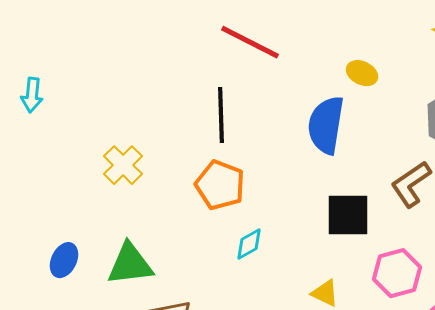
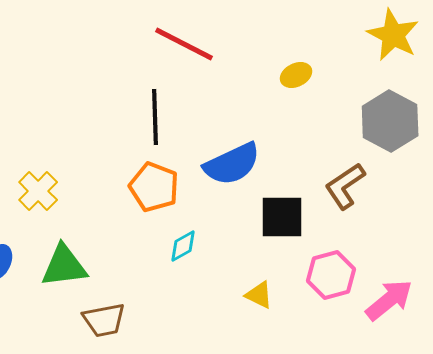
yellow ellipse: (362, 73) -> (296, 75), turned -52
blue semicircle: (326, 125) -> (232, 164), moved, turned -124
yellow cross: (123, 165) -> (38, 191), moved

